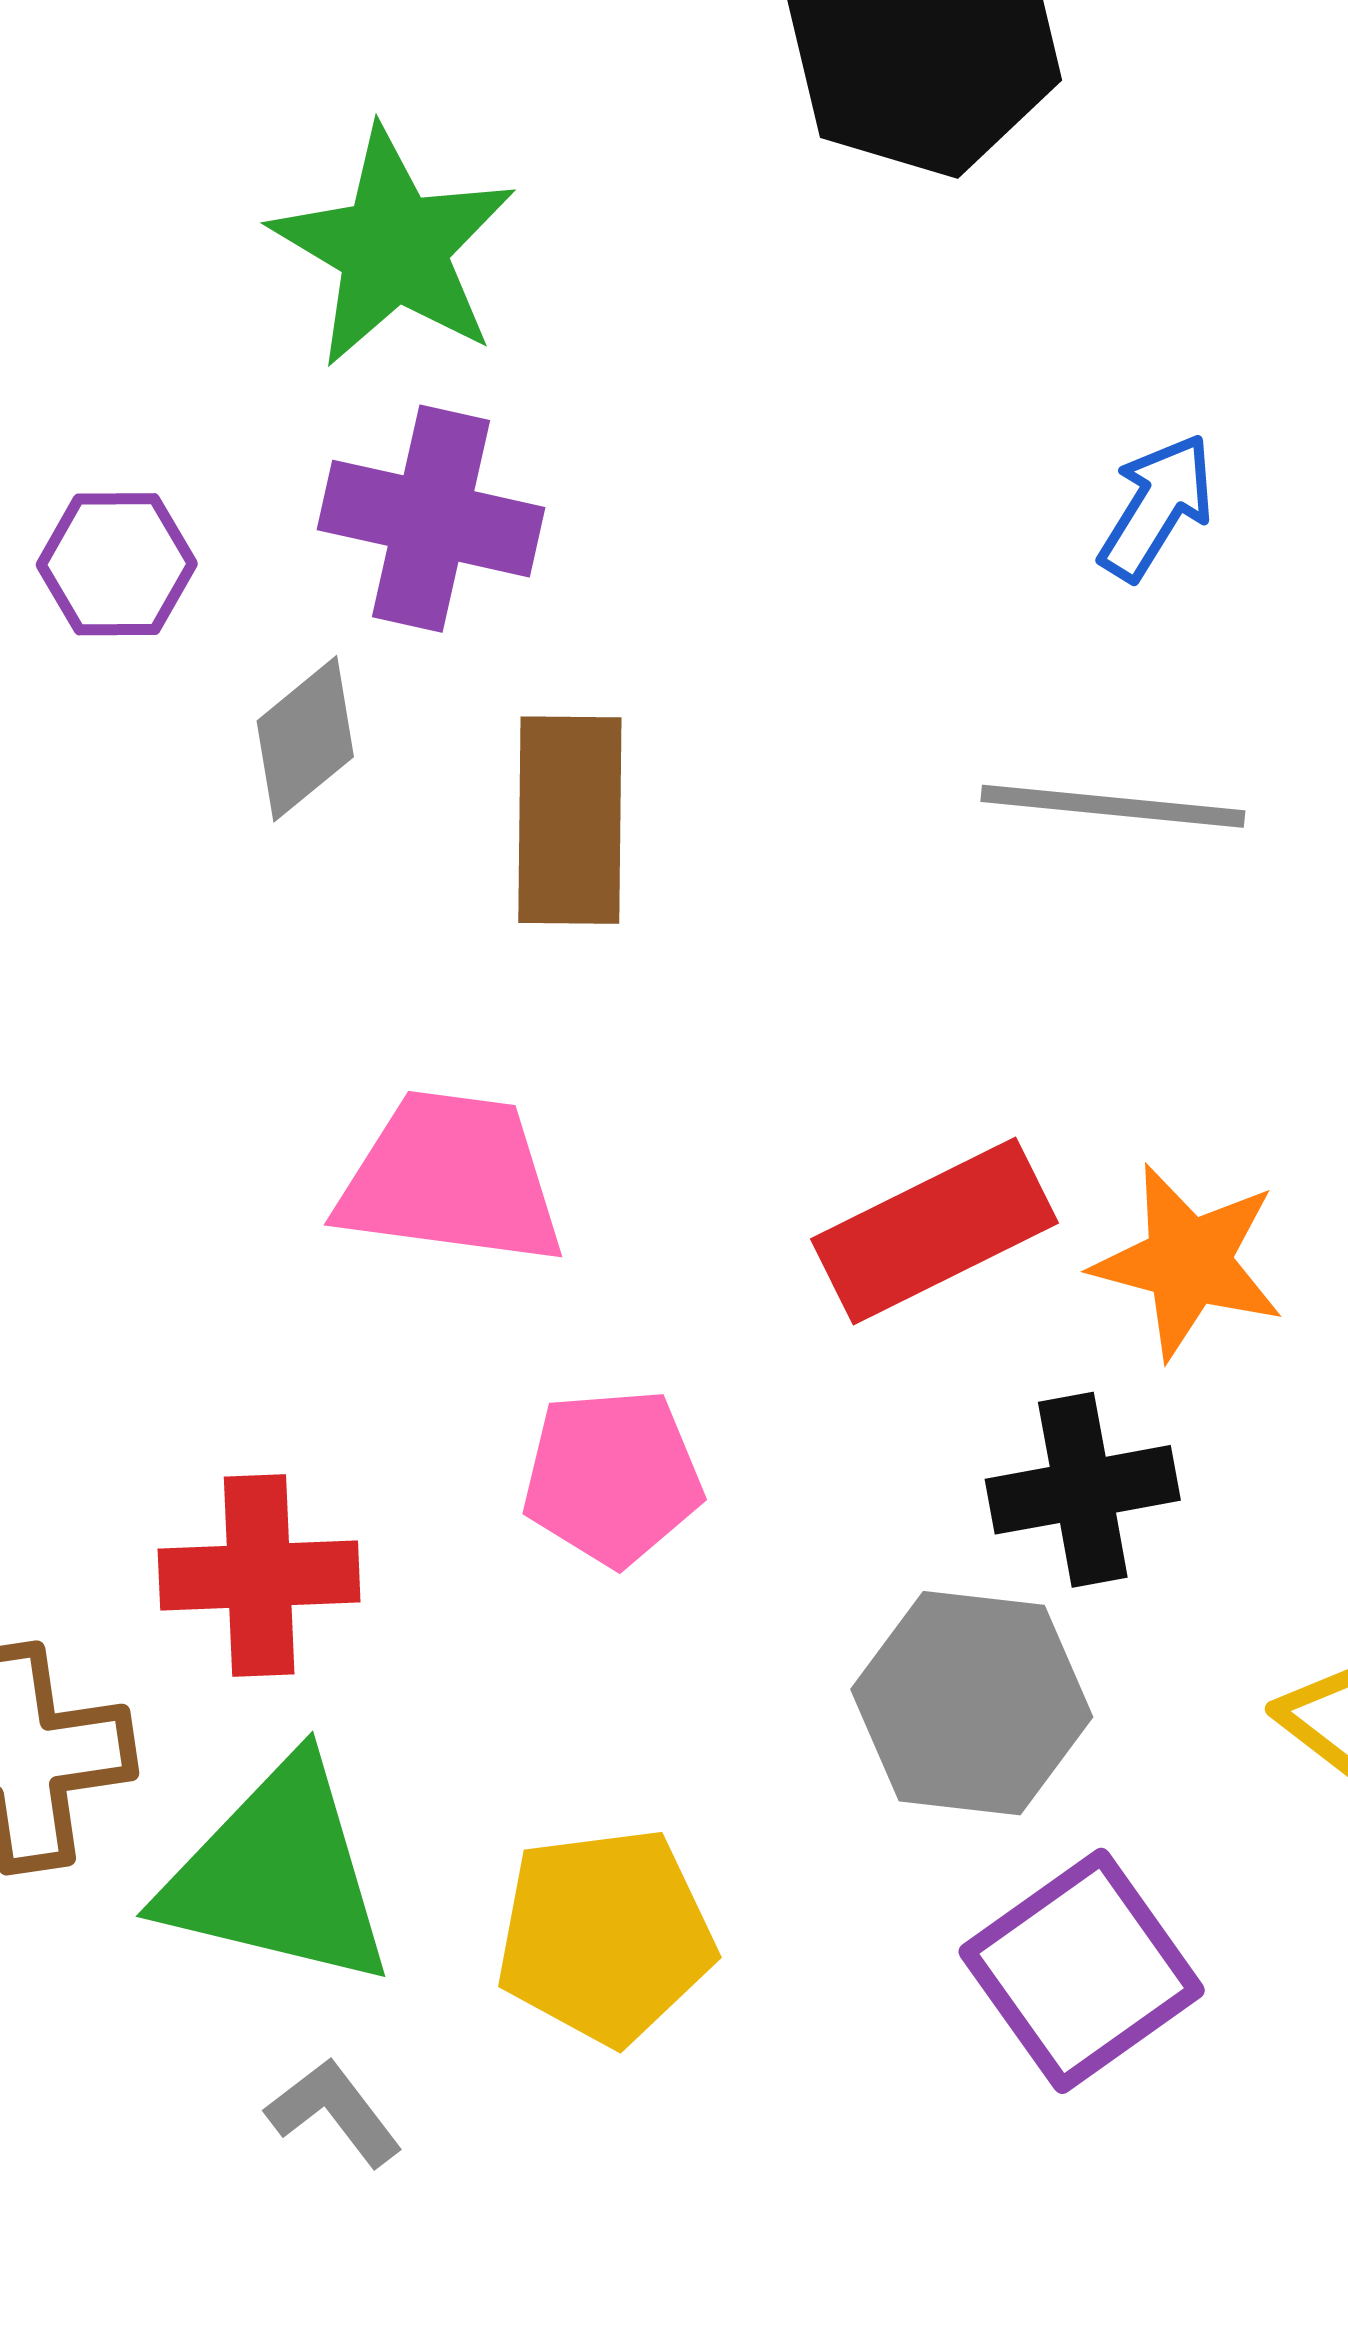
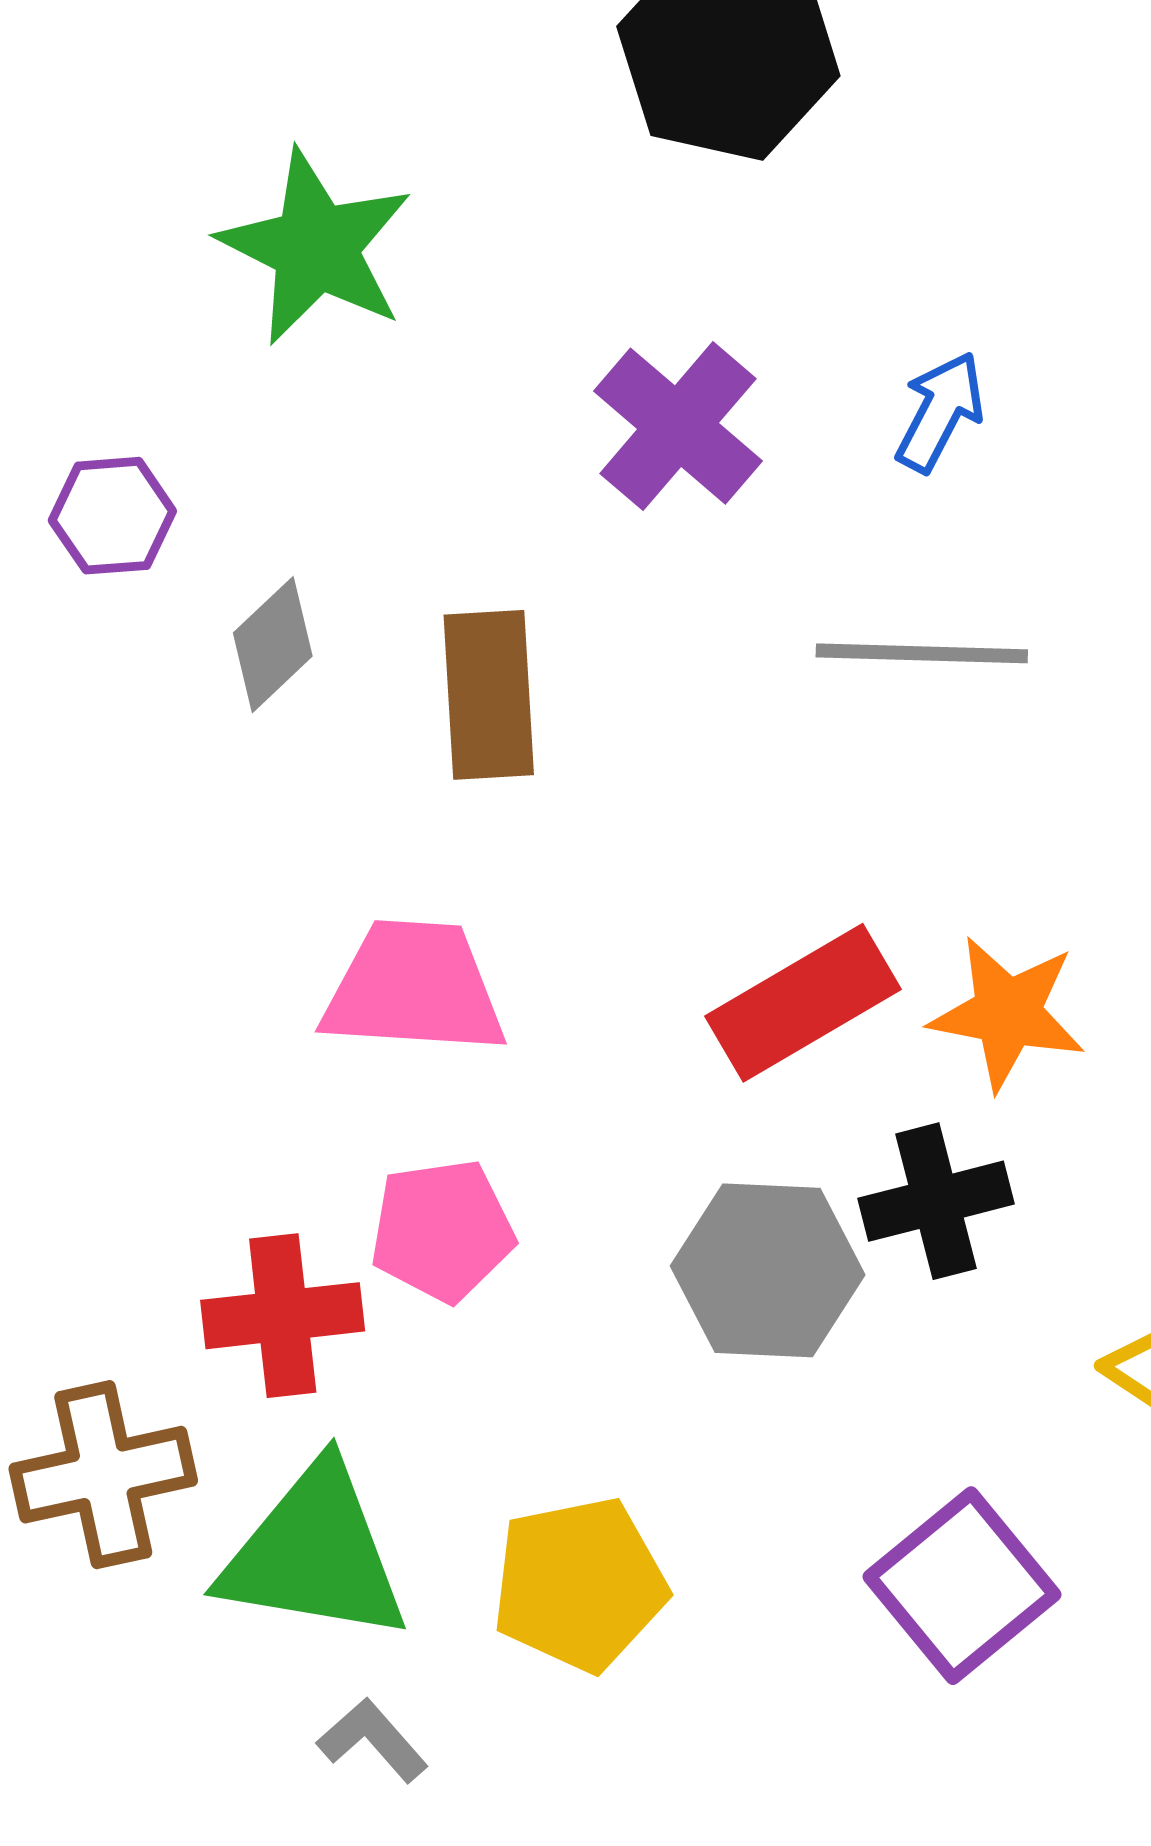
purple cross: (431, 519) -> (678, 426), moved, turned 32
pink pentagon: (612, 1477) -> (442, 1230), moved
gray hexagon: (972, 1703) -> (768, 1270), moved

